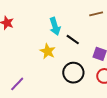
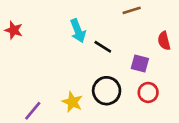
yellow star: (48, 51) -> (72, 102), moved

